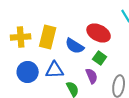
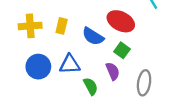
yellow rectangle: (48, 37) -> (62, 26), size x0.6

